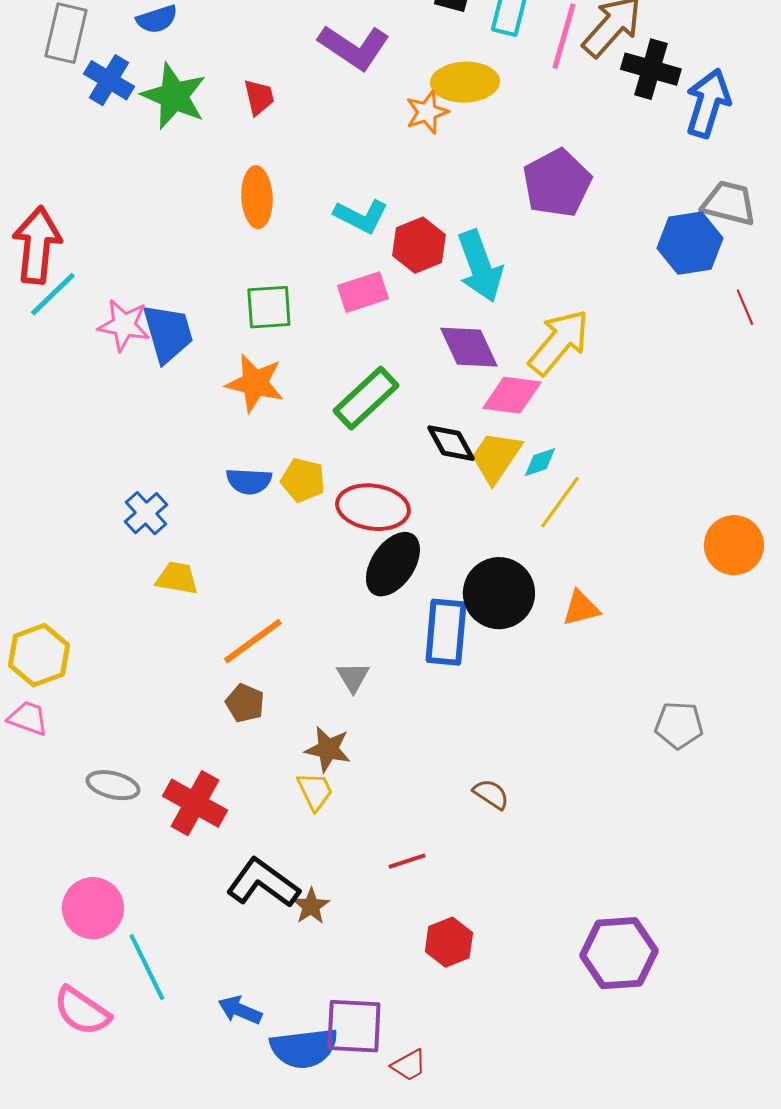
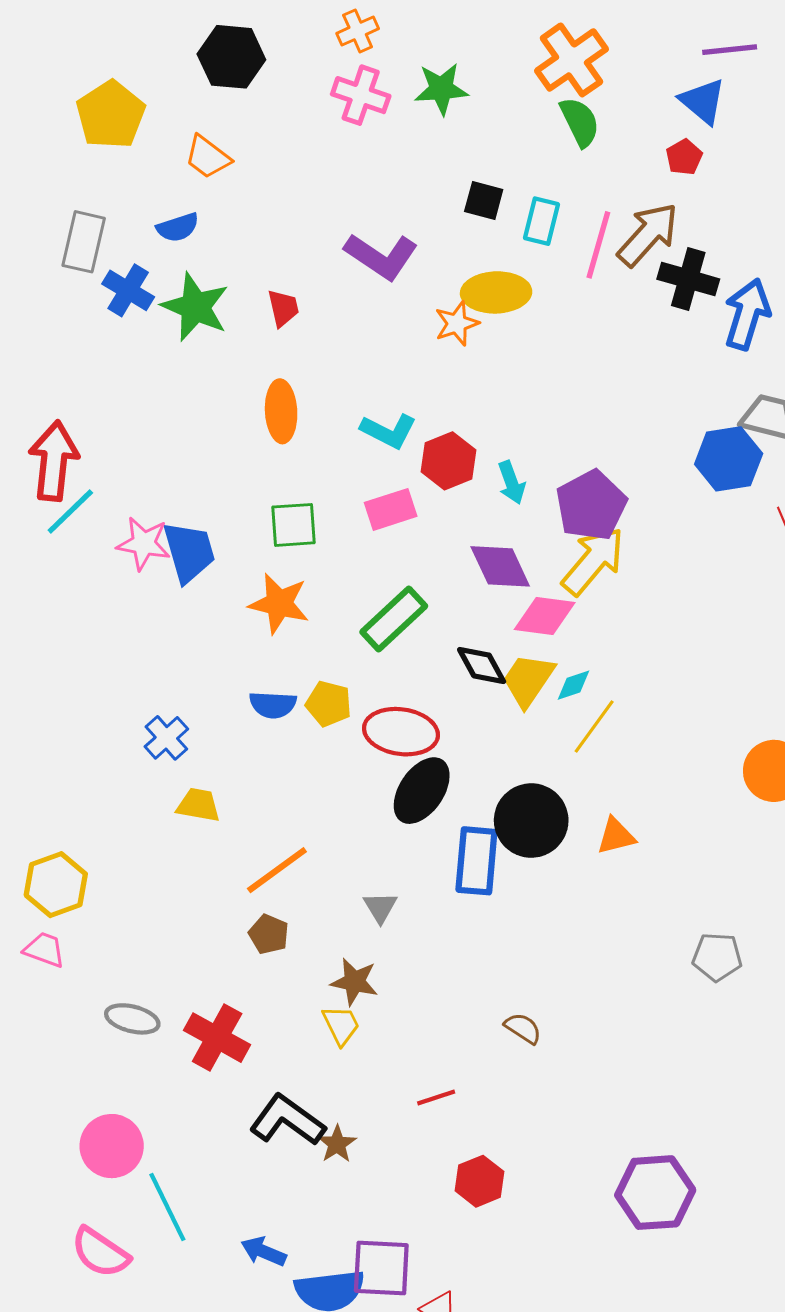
purple pentagon: (557, 183) -> (591, 505), moved
cyan arrow: (480, 266) -> (512, 483), size x0.6

